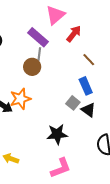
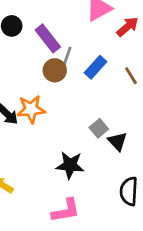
red arrow: (74, 34) -> (127, 27), moved
purple rectangle: (38, 37) -> (48, 38), moved
blue rectangle: (86, 86) -> (96, 67), moved, turned 54

